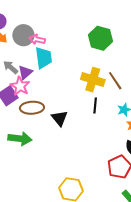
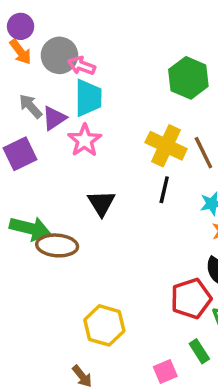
pink star: (20, 86) -> (85, 140), moved
brown ellipse: (32, 108) -> (57, 245), moved

